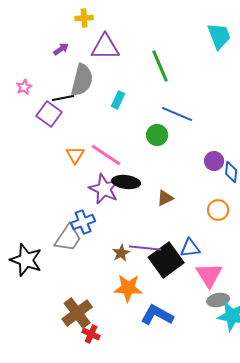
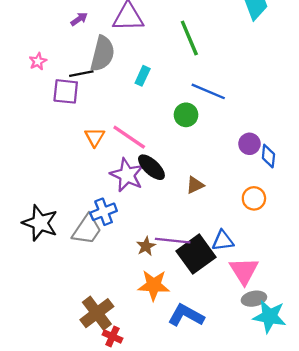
purple square: (49, 114) -> (66, 91), turned -30
black ellipse: (126, 182) -> (151, 167), turned 36
black star: (26, 260) -> (40, 223), moved

